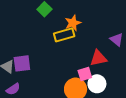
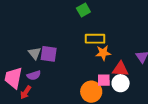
orange star: (73, 23) -> (103, 53), moved
white circle: (97, 84) -> (121, 83), moved

